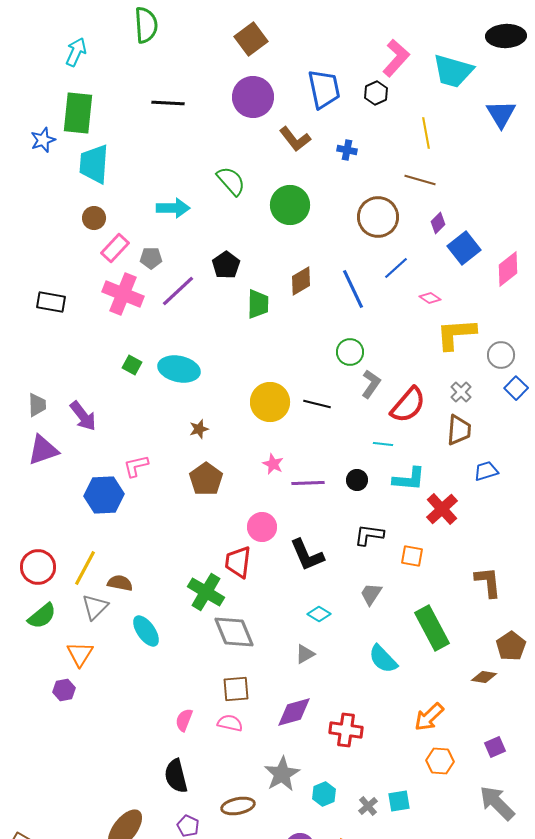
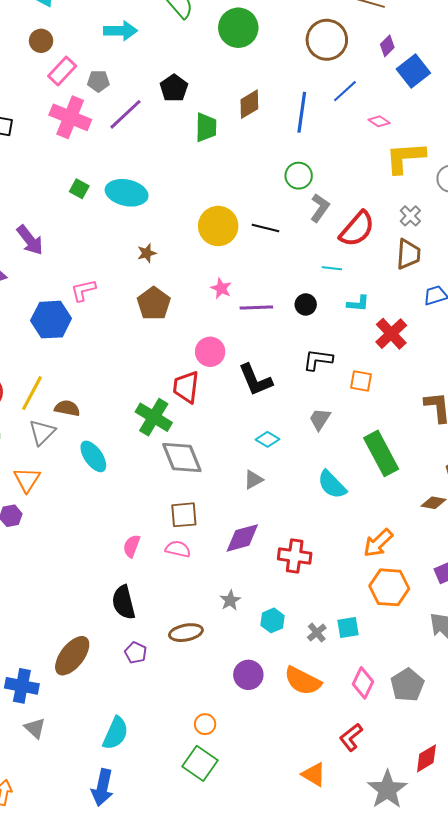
blue line: (353, 289) -> (302, 112), turned 33
cyan L-shape: (409, 479) -> (358, 303), size x0.7
orange hexagon: (440, 761) -> (389, 587), size x1.4
gray star: (282, 774) -> (230, 600), size x0.6

